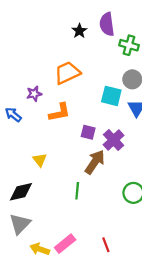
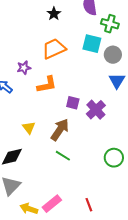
black star: (79, 31) -> (54, 14), moved
cyan square: (111, 96) -> (92, 44), moved
brown arrow: (95, 162) -> (60, 130), moved
green line: (77, 191) -> (63, 156), turned -63

